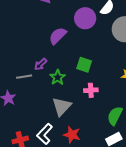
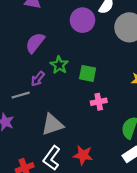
purple semicircle: (58, 36) -> (35, 43), moved
green star: (58, 77) -> (59, 65), moved
gray triangle: (62, 107) -> (52, 125), moved, turned 35

